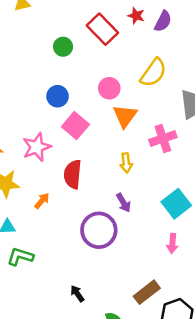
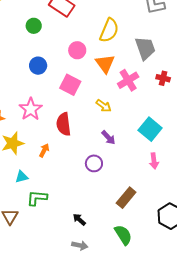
orange triangle: (125, 116) -> (105, 64), moved
pink square: (75, 126) -> (70, 85), moved
yellow arrow: (126, 163) -> (104, 106), turned -35
purple circle: (99, 230) -> (94, 163), size x0.6
brown rectangle: (147, 292) -> (126, 198), moved
black arrow: (77, 294) -> (79, 219), moved

